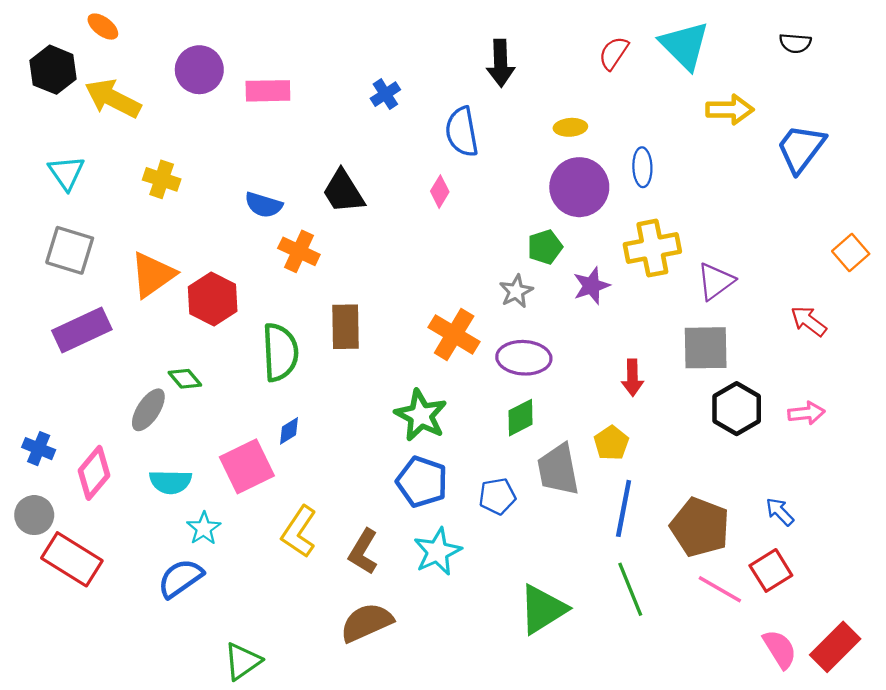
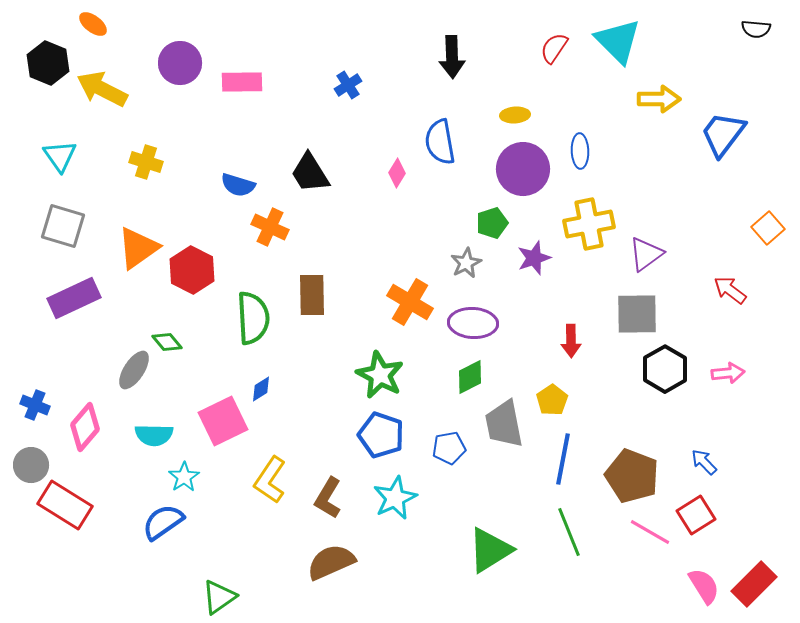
black semicircle: (795, 43) -> (756, 29), moved
blue semicircle: (462, 132) -> (440, 142), moved

